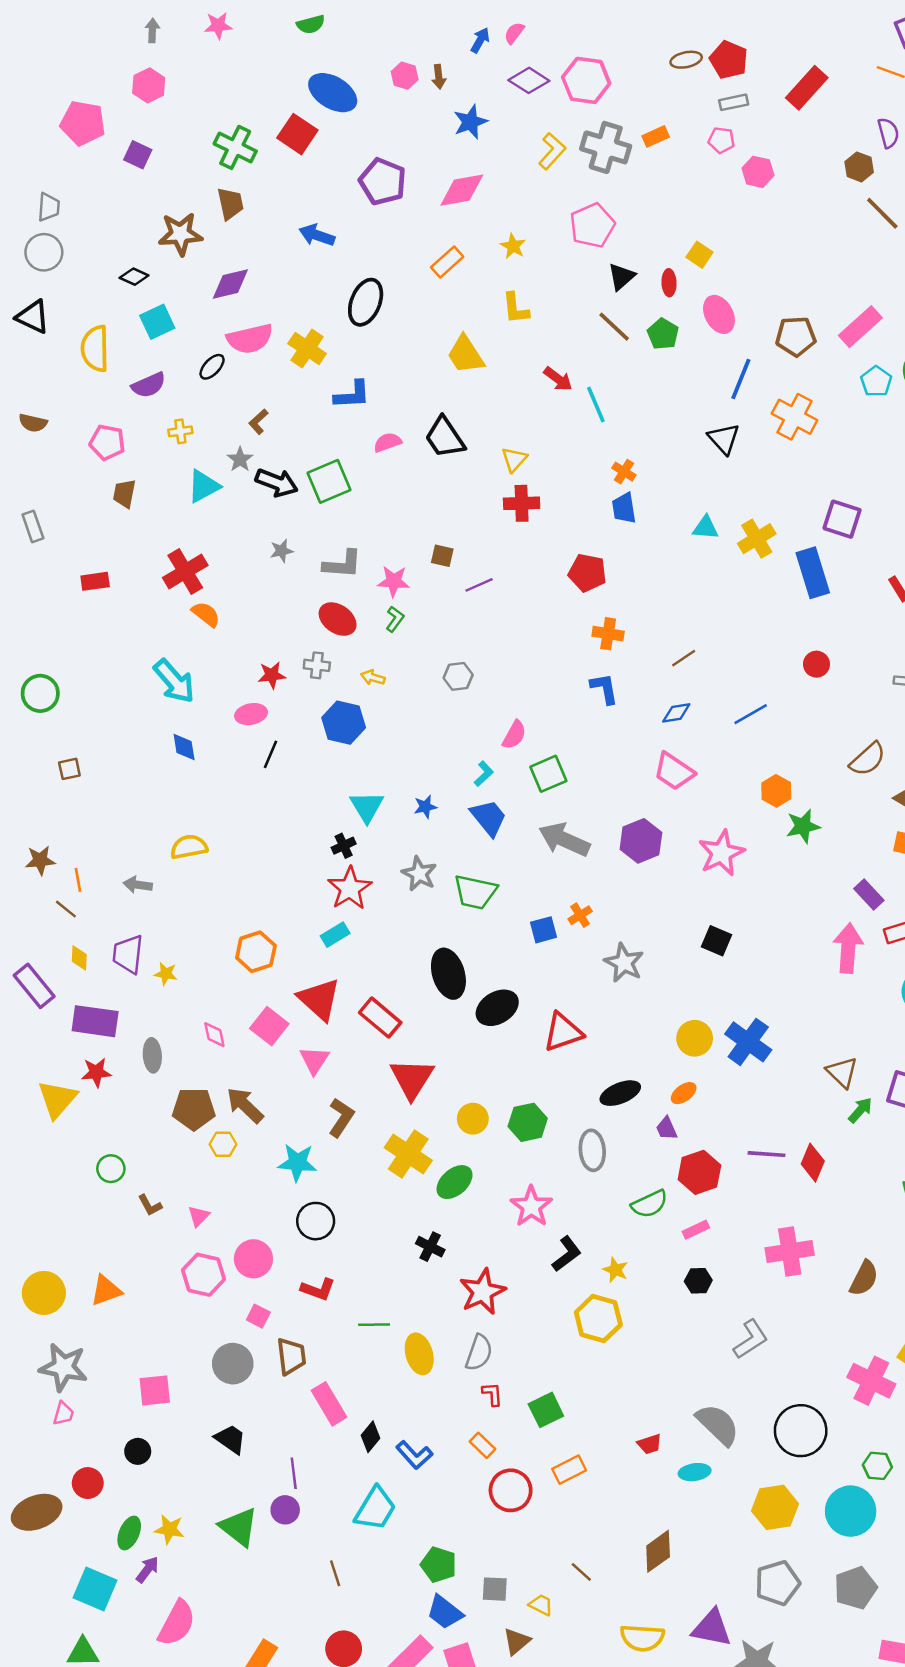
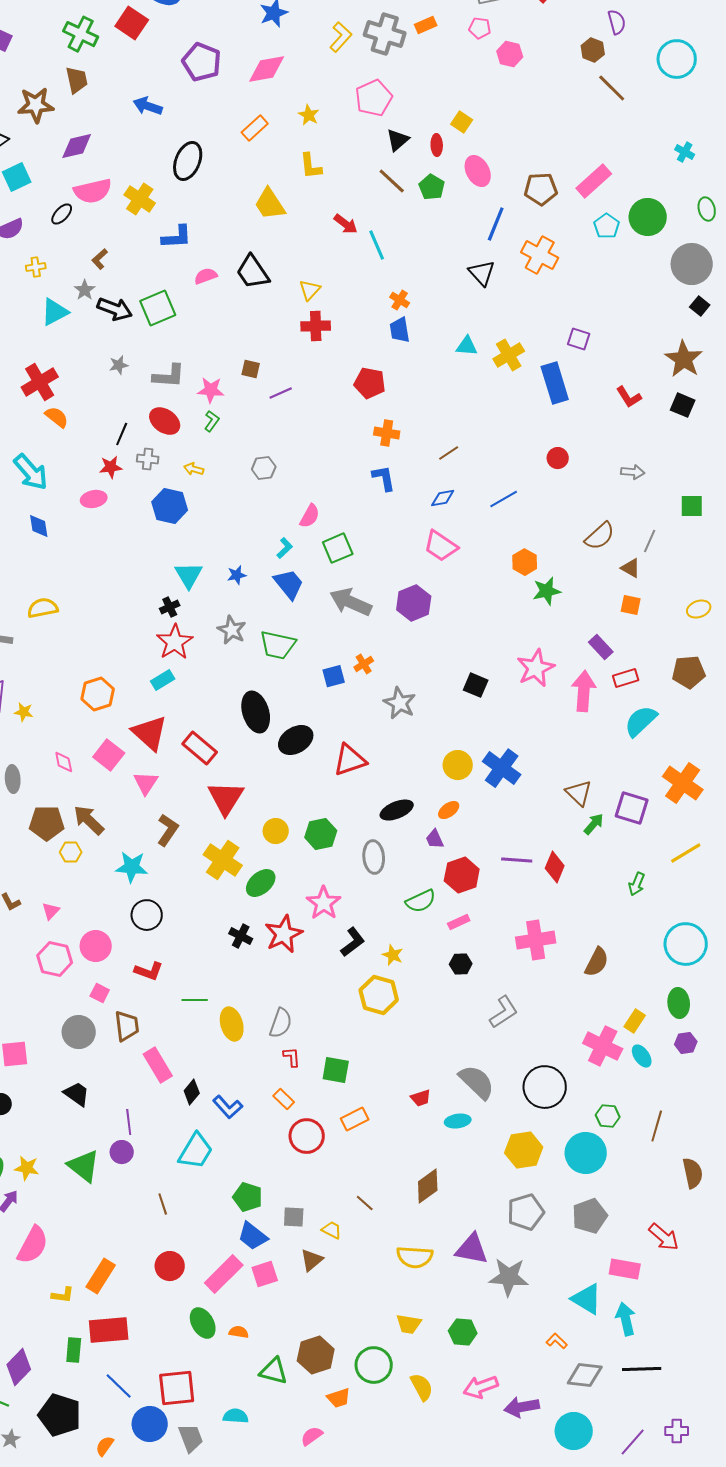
purple square: (842, 519) -> (579, 339), size x0.7
black line: (271, 754) -> (122, 434), moved
pink star: (721, 853) -> (536, 668), moved
red star: (483, 1292) -> (284, 934), moved
green square: (546, 1410) -> (336, 1070), turned 36

